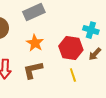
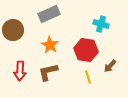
cyan cross: (91, 30) -> (101, 24), moved
brown arrow: (95, 54) -> (110, 66), moved

